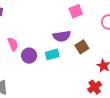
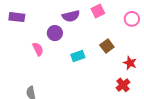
purple semicircle: (62, 36) -> (71, 16), moved
purple circle: (29, 56) -> (55, 33), moved

